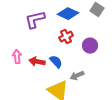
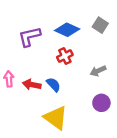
purple circle: (90, 46) -> (101, 103), moved
gray arrow: (77, 76) -> (98, 71), moved

